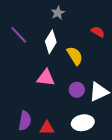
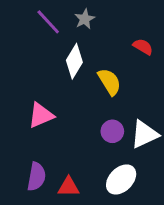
purple line: (19, 35) -> (48, 22), moved
pink triangle: (46, 78) -> (41, 115), moved, turned -30
white ellipse: (83, 123) -> (121, 179), turned -35

